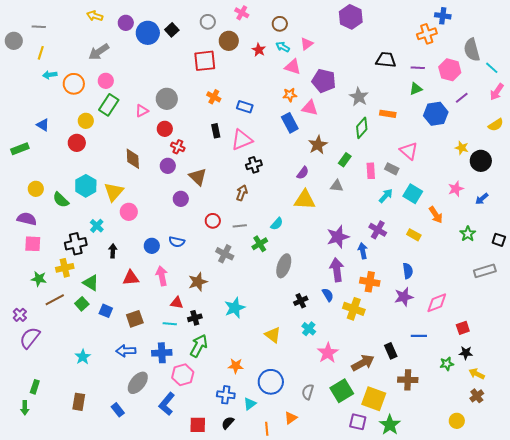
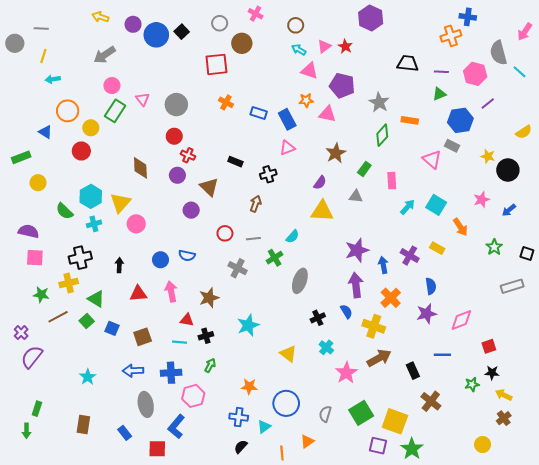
red star: (259, 50) -> (345, 46), moved
orange circle: (74, 84) -> (68, 111), moved
pink arrow: (497, 92) -> (525, 32), moved
pink triangle: (142, 111) -> (143, 99), moved, turned -40
blue rectangle: (290, 123) -> (287, 119), moved
black rectangle: (216, 131) -> (235, 162), moved, turned -56
pink triangle: (242, 140) -> (287, 148), moved, size x0.7
gray rectangle: (392, 169) -> (452, 146), moved
yellow circle: (36, 189) -> (38, 183), moved
cyan cross: (97, 226) -> (94, 224), moved, turned 32
purple cross: (378, 230) -> (410, 256), moved
orange cross: (370, 282) -> (391, 298), turned 36
green arrow: (199, 346) -> (210, 365), size x0.6
brown arrow: (363, 363) -> (379, 358), moved
brown cross: (408, 380) -> (431, 401), turned 36
gray ellipse: (138, 383) -> (146, 404), turned -50
red square: (198, 425) -> (157, 449), moved

